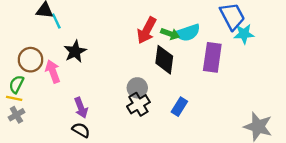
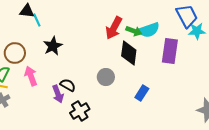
pink arrow: (53, 71) -> (31, 76), moved
black cross: (138, 104) -> (80, 111), moved
black semicircle: (81, 130) -> (68, 85), moved

